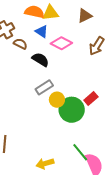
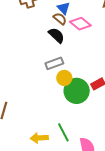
brown semicircle: (20, 44) -> (60, 19), moved
green line: (80, 152) -> (63, 132), moved

